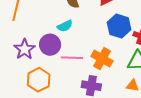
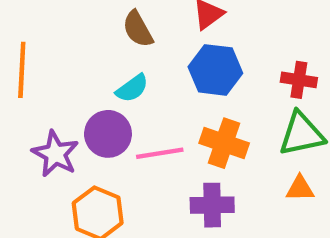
blue hexagon: (119, 26) -> (215, 70), moved

